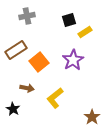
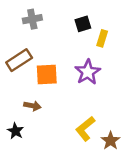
yellow rectangle: (85, 32) -> (102, 38), turned -40
orange square: (39, 62) -> (47, 74), turned 36
yellow L-shape: (55, 98) -> (85, 129), moved

